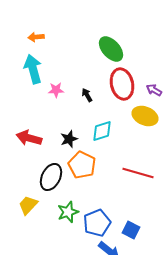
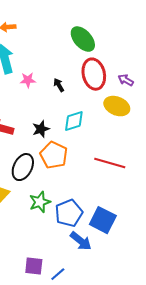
blue square: (131, 230) -> (103, 220), size x1.5

